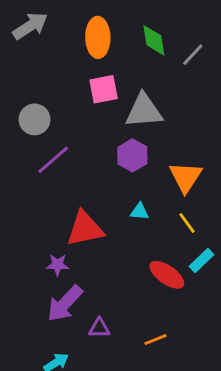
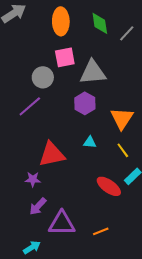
gray circle: (35, 119) -> (43, 77), moved
purple arrow: (65, 304) -> (38, 206), size x0.7
purple triangle: (99, 328) -> (62, 223), size x1.8

